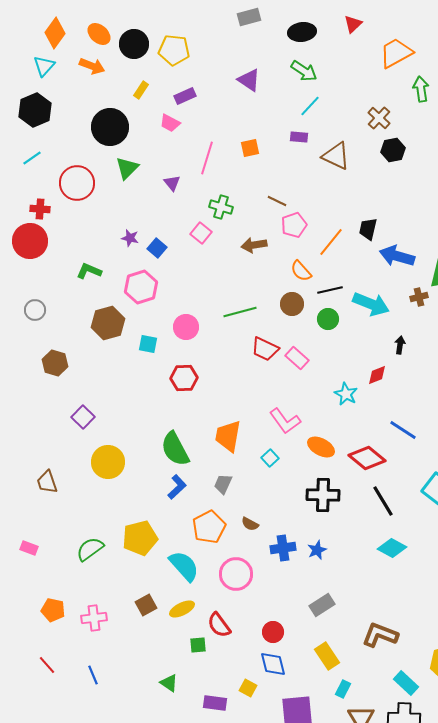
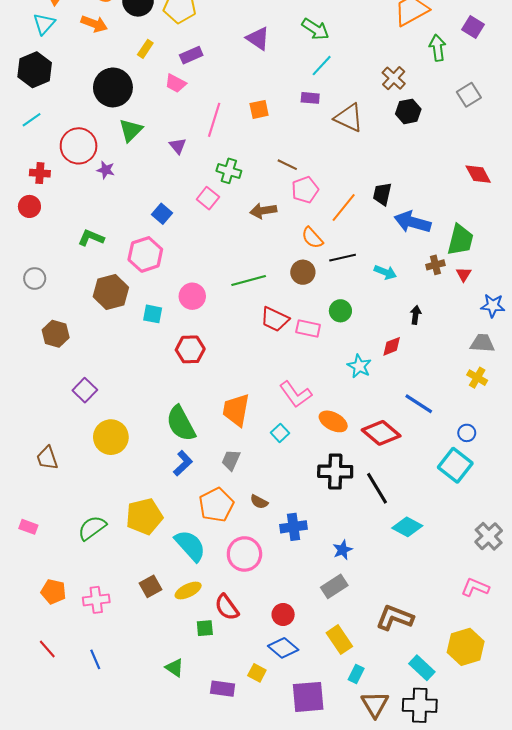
purple star: (130, 238) -> (106, 170), moved
red circle: (30, 241) -> (29, 206), size x0.6
cyan arrow: (371, 304) -> (385, 272), size x0.6
green circle: (328, 319) -> (340, 311), moved
pink rectangle: (297, 358) -> (308, 329), turned -30
black line: (383, 501) -> (377, 488), moved
blue star: (317, 550) -> (343, 550), moved
blue diamond: (273, 664) -> (283, 648), turned -36

